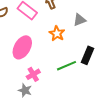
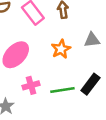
pink cross: (33, 74) -> (31, 85), moved

